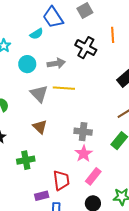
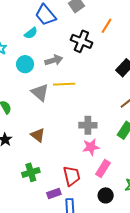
orange line: (113, 35) -> (107, 26), turned 42
brown triangle: (40, 127) -> (38, 135), moved
pink star: (84, 154) -> (91, 147), turned 30
green cross: (26, 160) -> (31, 172), moved

